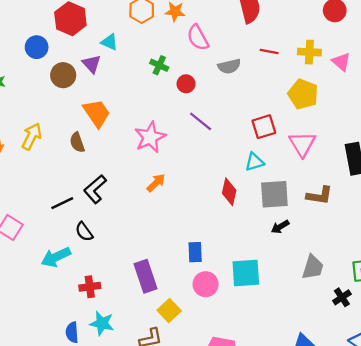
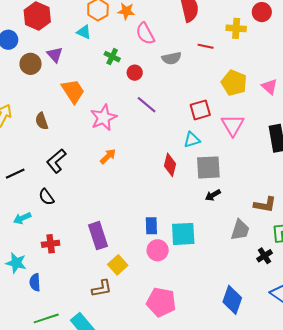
cyan triangle: (109, 42) -> (84, 32), moved
yellow cross: (309, 52) -> (236, 28), moved
pink triangle: (341, 62) -> (269, 87), moved
orange trapezoid: (97, 113) -> (73, 91), moved
brown L-shape: (320, 195) -> (265, 205), moved
black line: (62, 203) -> (15, 174), moved
blue rectangle: (195, 252) -> (151, 226), moved
cyan arrow: (56, 257) -> (22, 218), size x0.7
pink circle: (206, 284) -> (158, 250), moved
cyan star: (102, 323) -> (16, 263), moved

